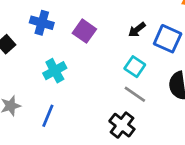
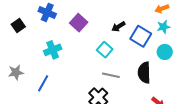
cyan square: (135, 67) -> (105, 50), moved
gray line: (135, 94) -> (111, 75), turned -30

